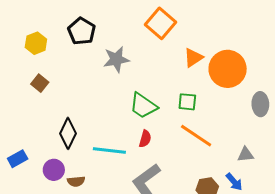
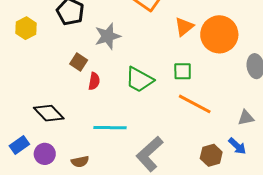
brown square: (40, 83) -> (79, 62), moved
black diamond: (68, 133) -> (49, 113), moved, turned -64
red semicircle: (145, 139) -> (94, 81), moved
purple circle: (54, 170) -> (45, 154), moved

